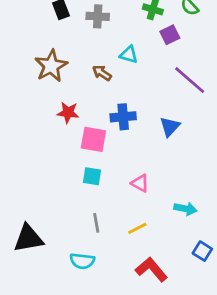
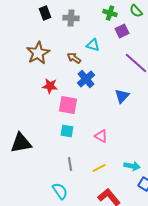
blue cross: (123, 117) -> (86, 79), moved, turned -36
cyan arrow: (185, 209) -> (132, 166), moved
black triangle: (28, 238) -> (21, 143), moved
cyan semicircle: (82, 261) -> (60, 191), turned -132

